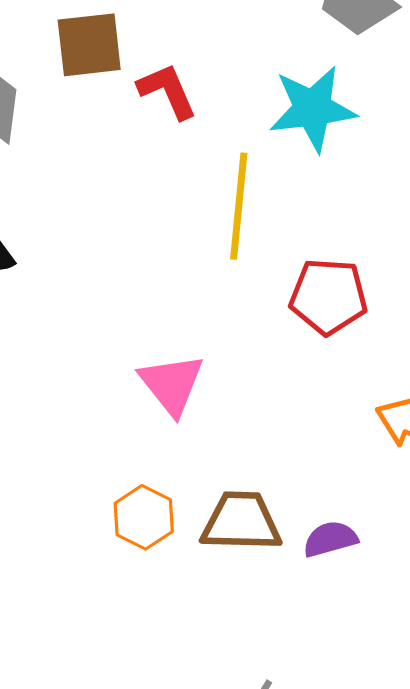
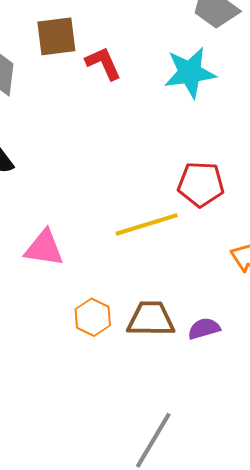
yellow line: (239, 206) -> (147, 224), moved, turned 68
pink triangle: (172, 384) -> (44, 248), moved, turned -42

